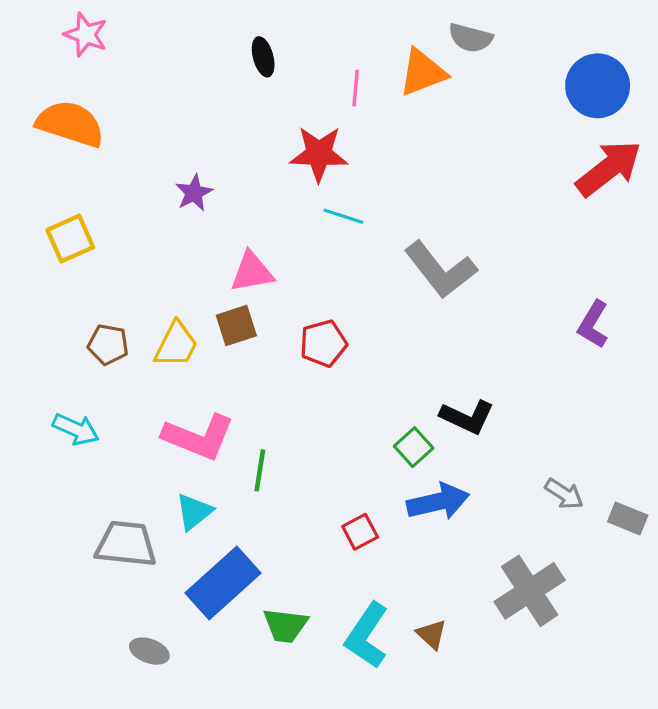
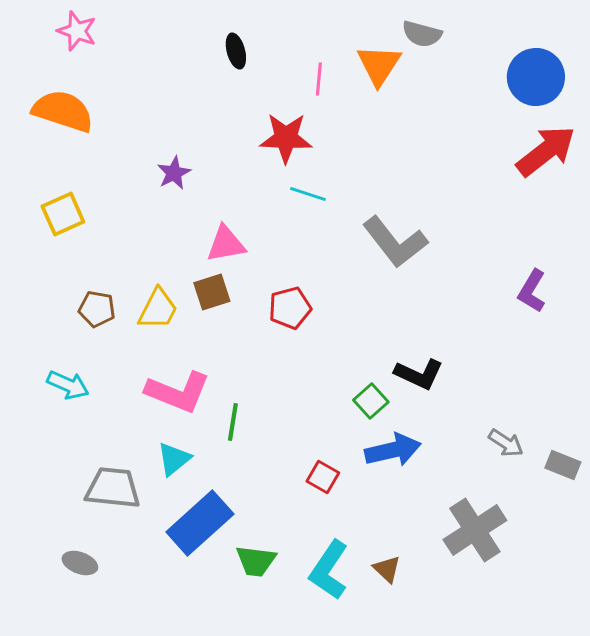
orange triangle: (423, 72) -> (379, 65), turned -36
red square: (360, 532) -> (323, 477), turned -32
gray ellipse: (149, 651) -> (80, 563), moved

